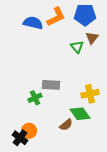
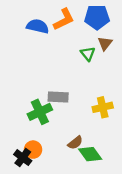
green cross: (35, 98) -> (40, 112), size x1.5
green diamond: (80, 114) -> (90, 154), moved

